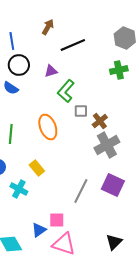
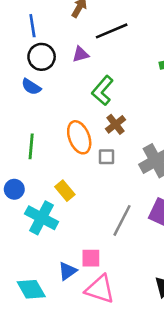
purple triangle: (51, 71) -> (80, 54), moved
gray square: (81, 111) -> (106, 157), moved
brown cross: (100, 121) -> (116, 124), moved
cyan cross: (19, 189) -> (42, 218), size x1.4

